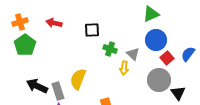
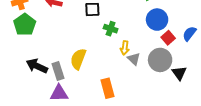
gray triangle: (133, 54) -> (134, 59), moved

